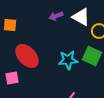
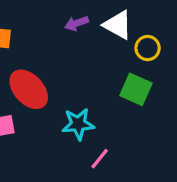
cyan star: (68, 60) -> (78, 124), moved

